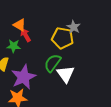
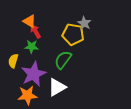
green star: (14, 46) -> (31, 47), moved
white triangle: (66, 74) -> (57, 87), moved, turned 36

